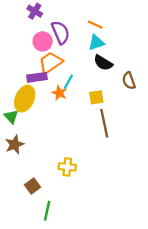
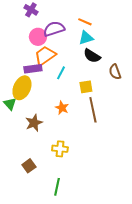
purple semicircle: (61, 32) -> (54, 29), turned -85
orange star: (59, 93) -> (62, 108), moved
brown star: (15, 145) -> (34, 123), moved
green line: (47, 211) -> (57, 187), moved

